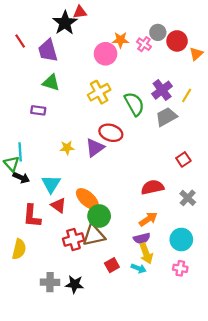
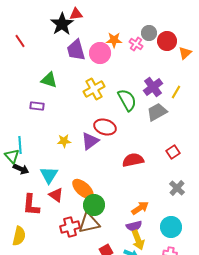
purple trapezoid: (48, 51) -> (76, 50), moved
red semicircle: (152, 187) -> (133, 160), moved

